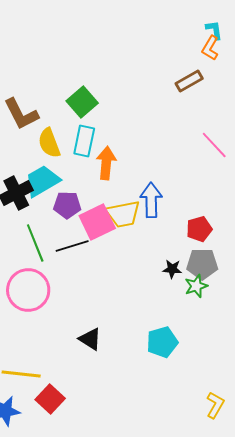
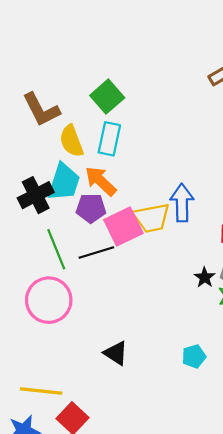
orange arrow: (106, 163) -> (101, 181), moved, turned -52
cyan trapezoid: (42, 181) -> (64, 182), turned 138
black star: (172, 269) -> (205, 277), turned 30
cyan pentagon: (162, 342) -> (194, 356), size x0.7

